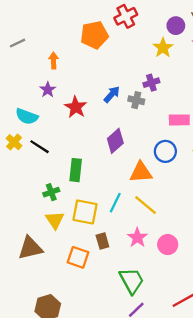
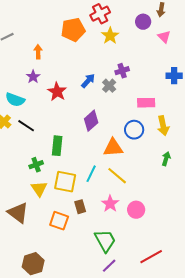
yellow star: (163, 48) -> (110, 36), moved
gray cross: (136, 100) -> (109, 86), turned 32
brown triangle: (30, 248) -> (18, 213), turned 50

